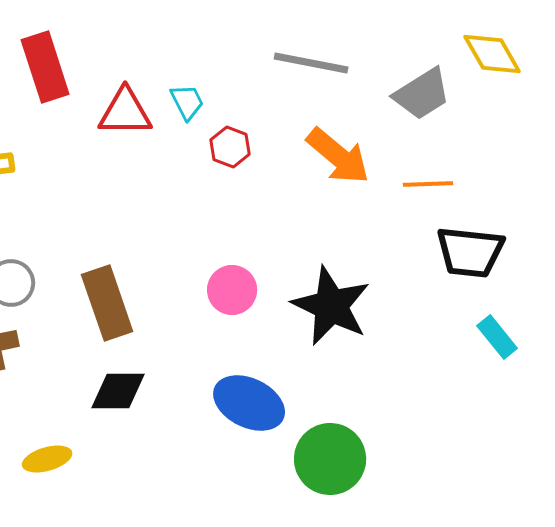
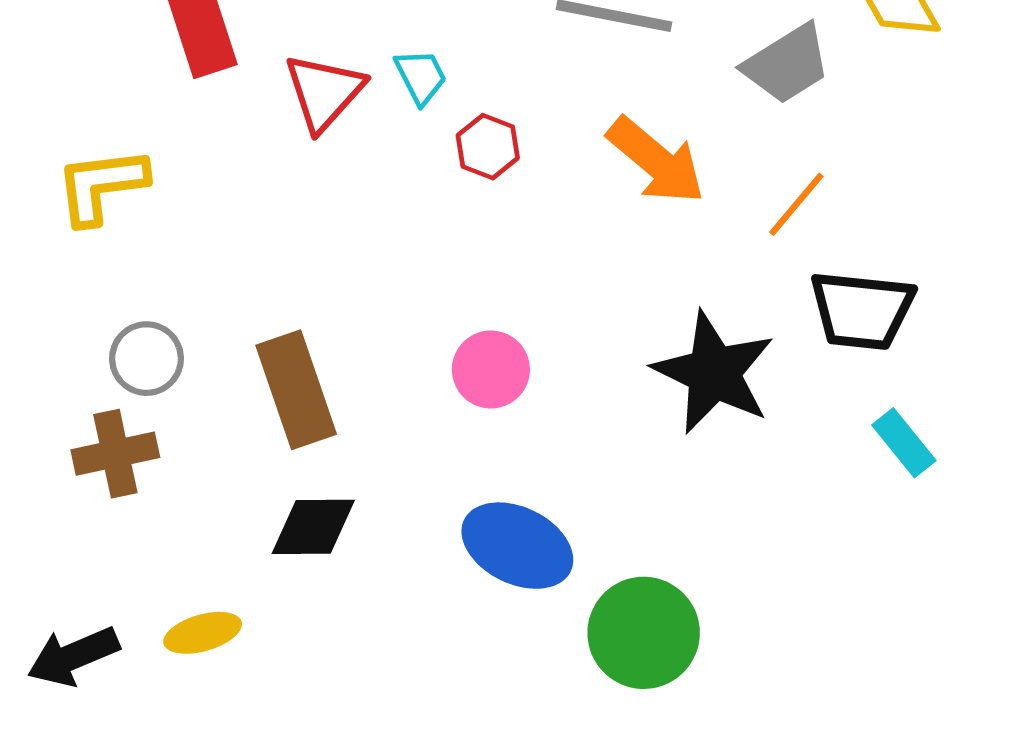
red triangle: (125, 112) -> (324, 92), turned -48
orange line: (428, 184) -> (796, 204), turned -48
black star: (331, 306) -> (714, 373), moved

